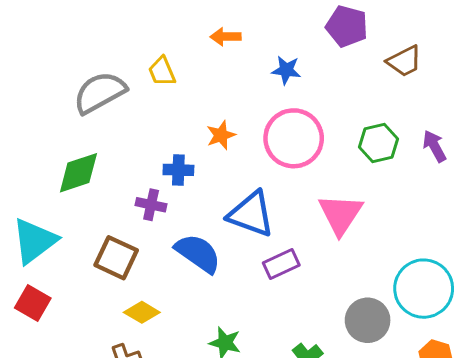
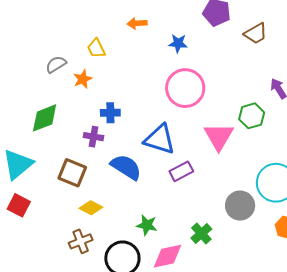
gray semicircle: (100, 93) -> (56, 64), size x0.6
orange star: (221, 135) -> (83, 79), moved
green hexagon: (378, 143) -> (252, 116), moved

